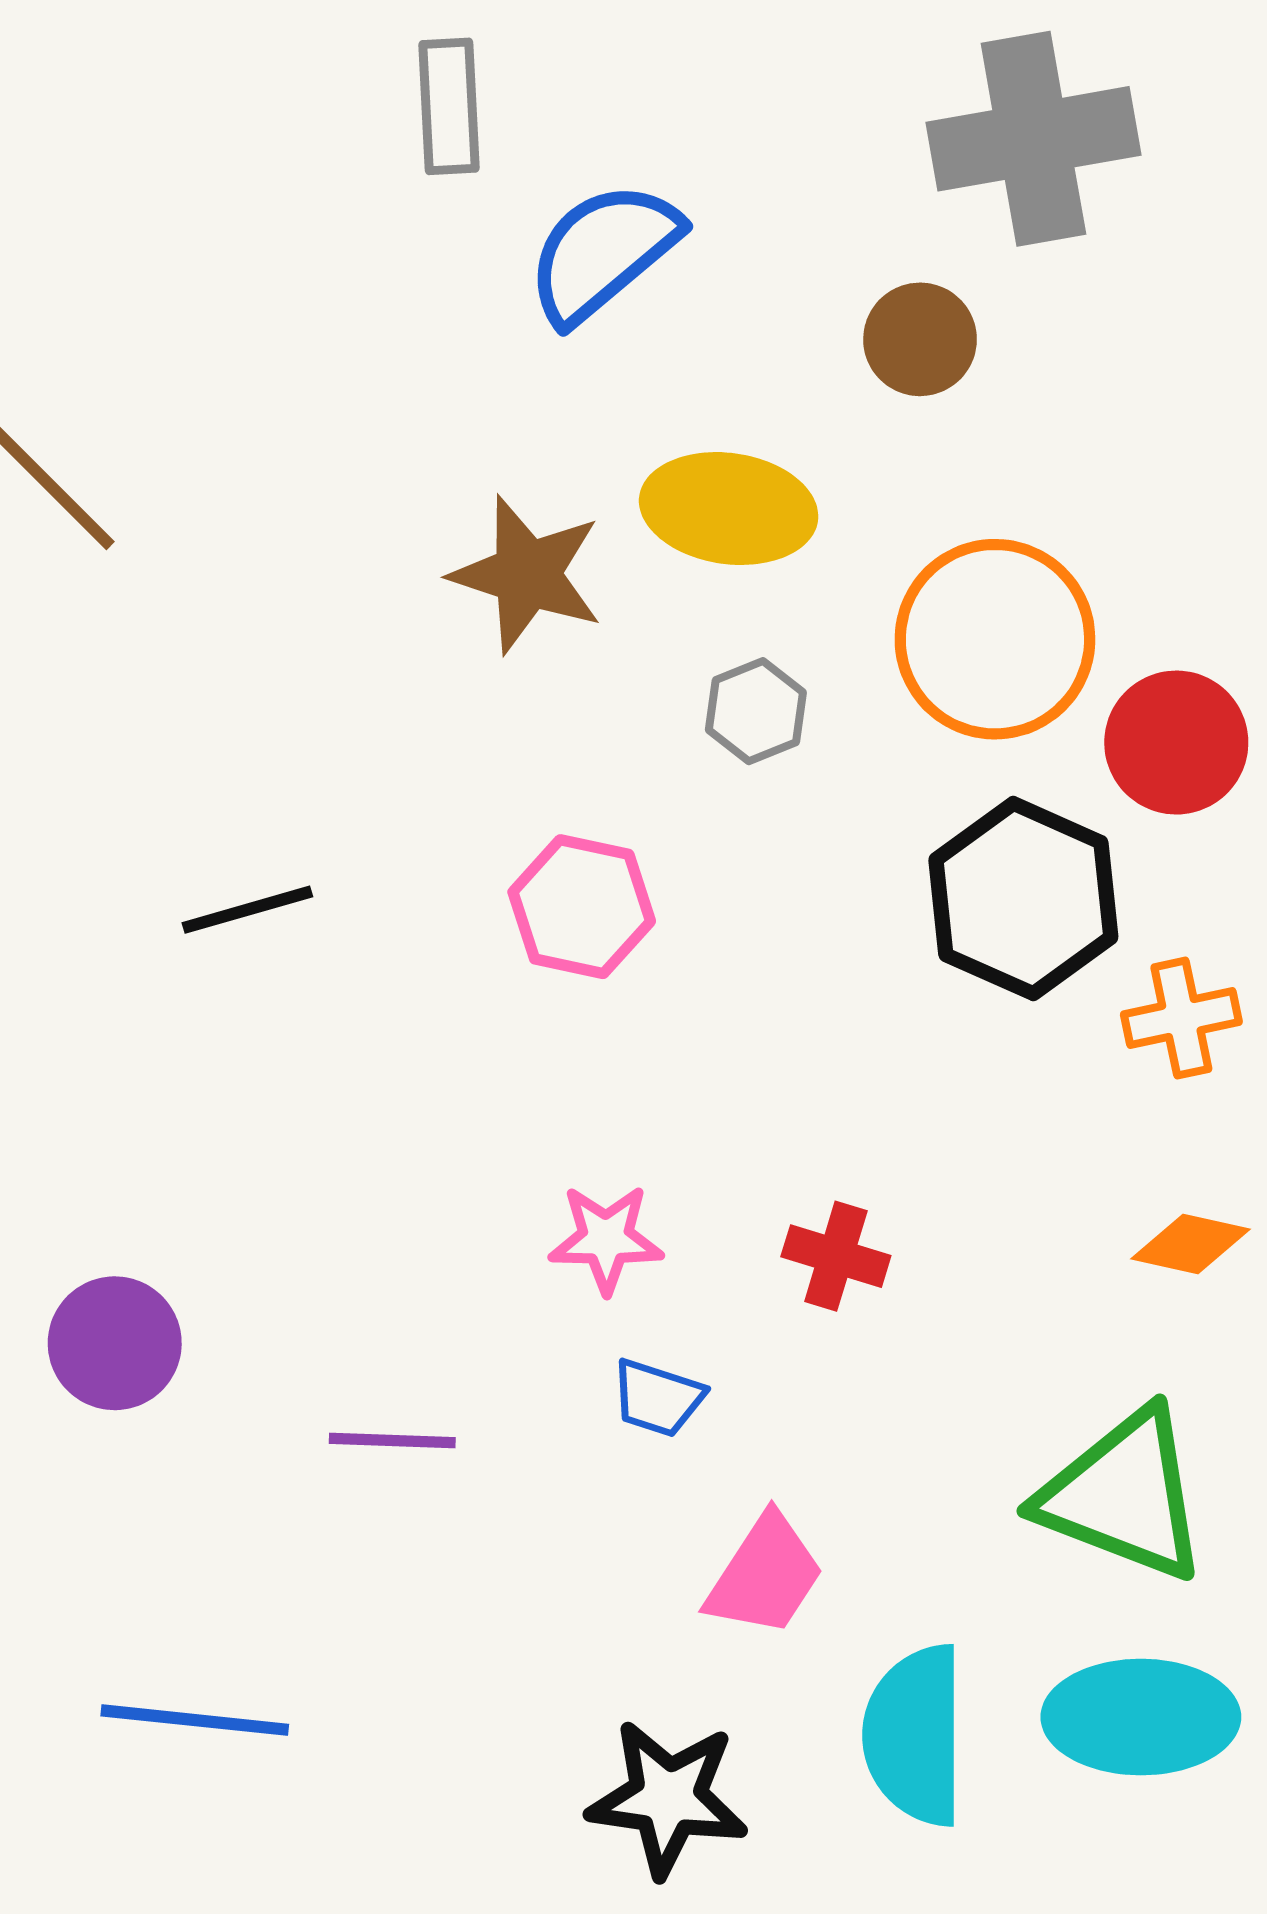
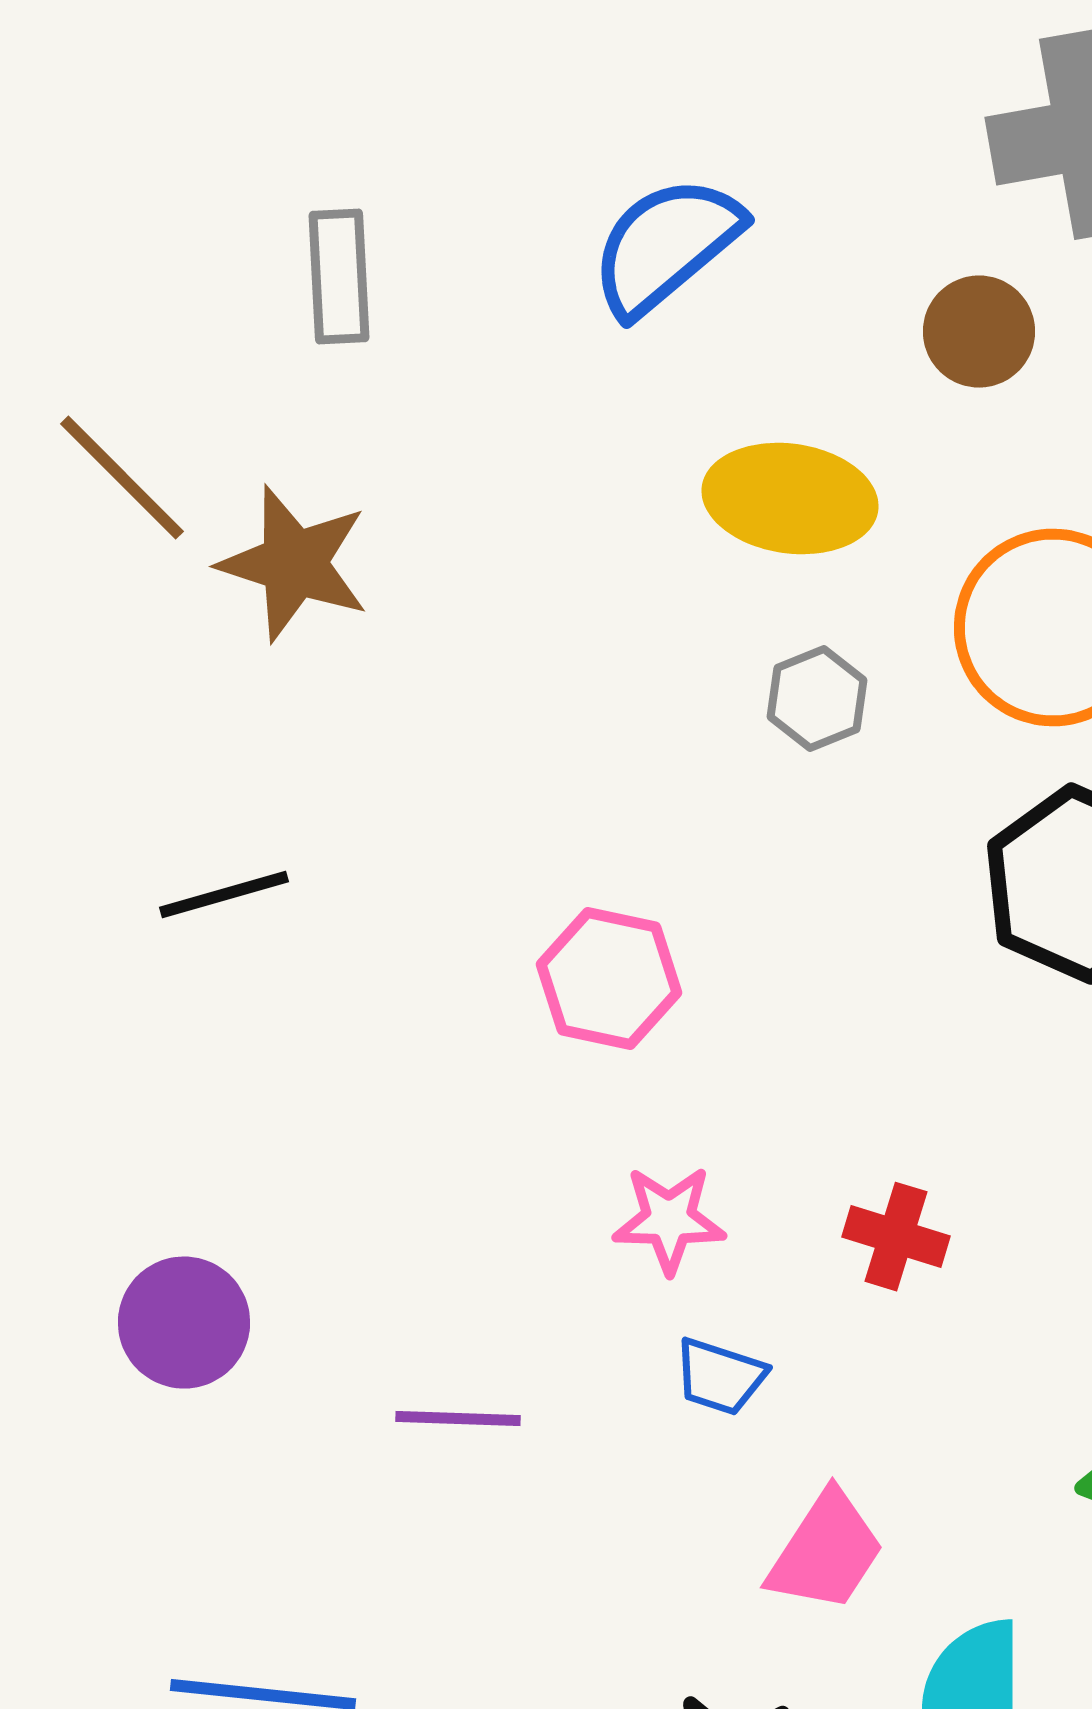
gray rectangle: (449, 106) -> (339, 277), moved
brown star: (527, 574) -> (294, 564), moved
pink hexagon: (582, 907) -> (609, 979), moved
black line: (247, 910) -> (224, 895), moved

